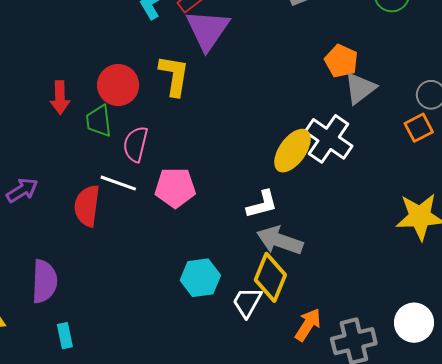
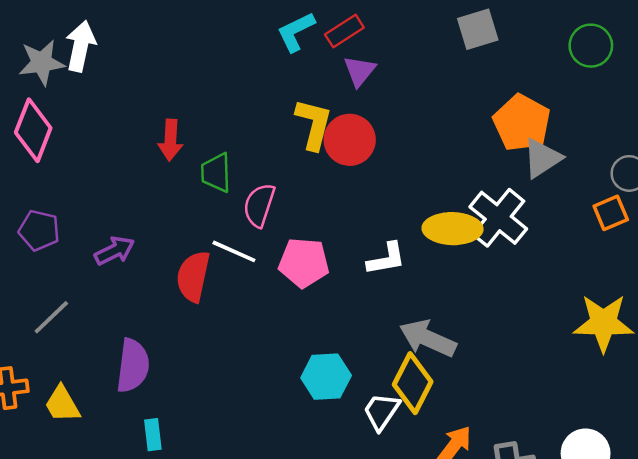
purple triangle: (208, 30) -> (360, 71), size x0.6
orange pentagon: (341, 61) -> (522, 123), size x1.4
red circle: (118, 85) -> (350, 140), moved
yellow ellipse: (292, 151) -> (453, 229), turned 51
white L-shape: (262, 204) -> (386, 259), moved

